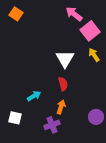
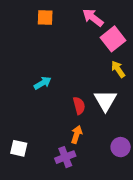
orange square: (16, 14) -> (45, 18), moved, turned -32
white triangle: (65, 59) -> (105, 101), moved
cyan arrow: (34, 96) -> (43, 83), moved

